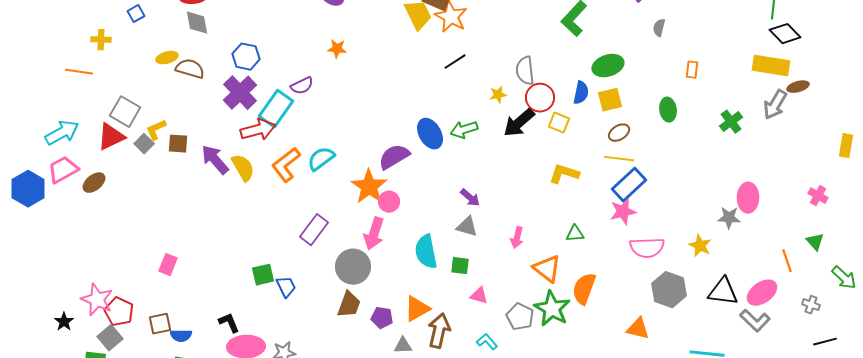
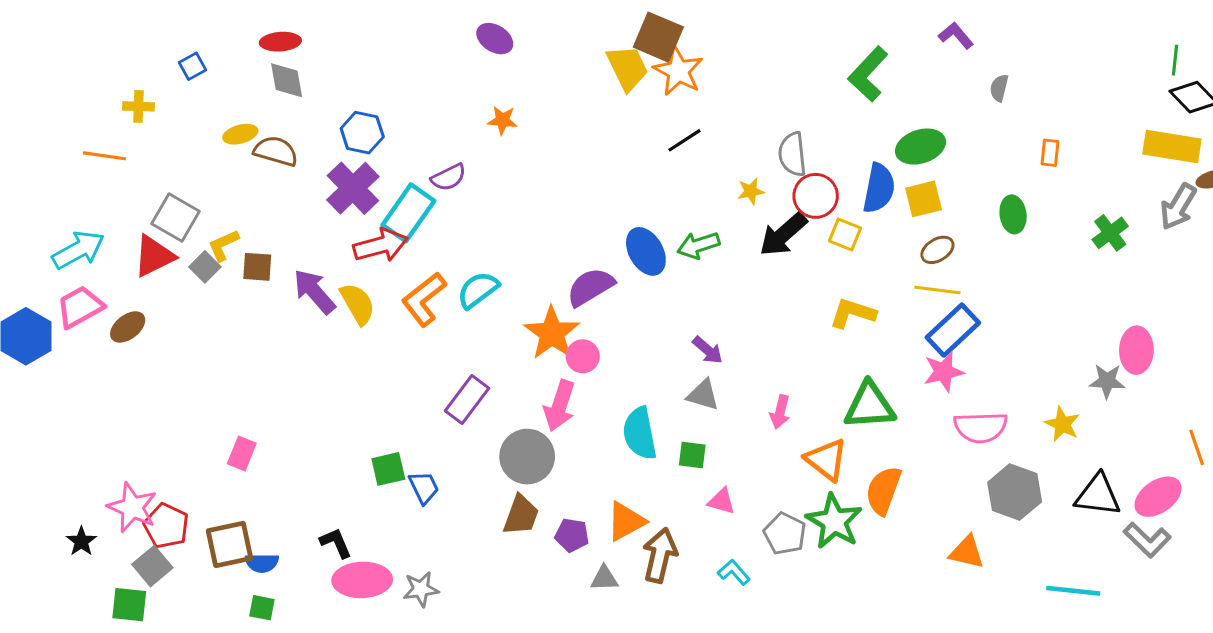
blue semicircle: (581, 93) -> (879, 188), size x1.4
green triangle: (575, 234) -> (870, 406), size x1.8
brown square: (160, 324) -> (229, 544), size x1.4

